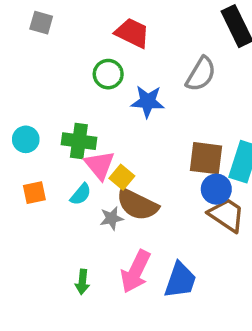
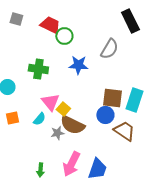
red trapezoid: (132, 33) -> (50, 25), moved
green circle: (108, 74) -> (64, 36), moved
green cross: (79, 141) -> (38, 69), moved
blue circle: (216, 189) -> (105, 115), moved

